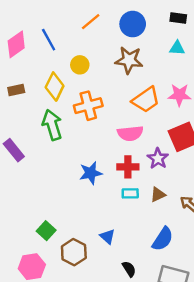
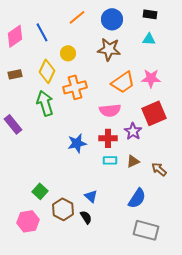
black semicircle: (129, 269) -> (86, 217), moved

